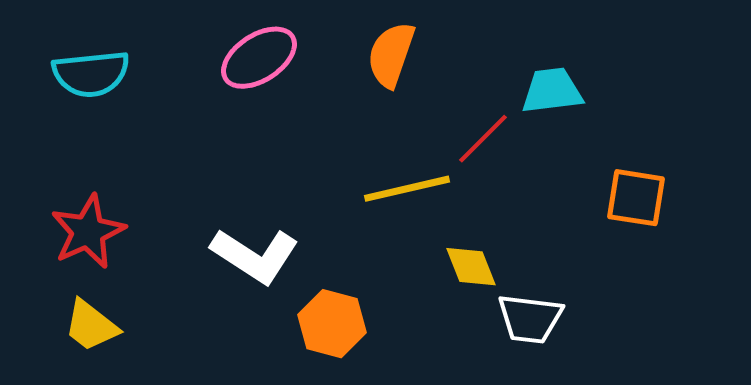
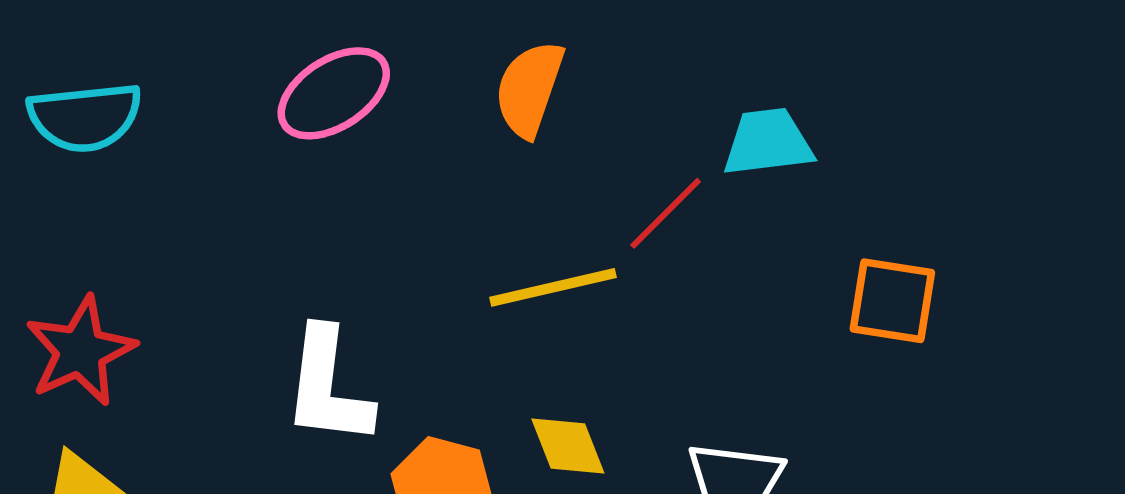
white L-shape: (255, 256) -> (328, 387), turned 64
yellow diamond: (471, 267) -> (568, 446), moved

